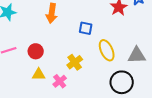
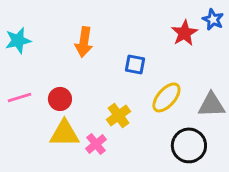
yellow ellipse: (107, 50) -> (166, 97), turned 65
yellow triangle: (39, 74) -> (64, 133), size x1.5

